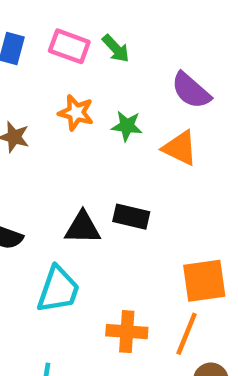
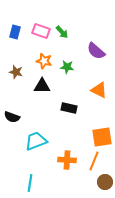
orange triangle: (180, 148) -> (99, 90), moved
black triangle: (83, 228) -> (42, 86), moved
cyan trapezoid: (58, 290) -> (36, 141), turned -130

